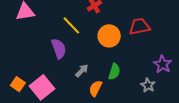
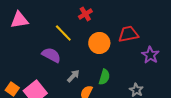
purple semicircle: (59, 49) -> (51, 55), turned -42
purple star: (163, 64) -> (150, 55), moved

